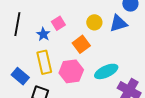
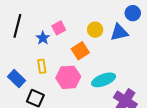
yellow rectangle: (44, 62) -> (42, 66), size x0.6

